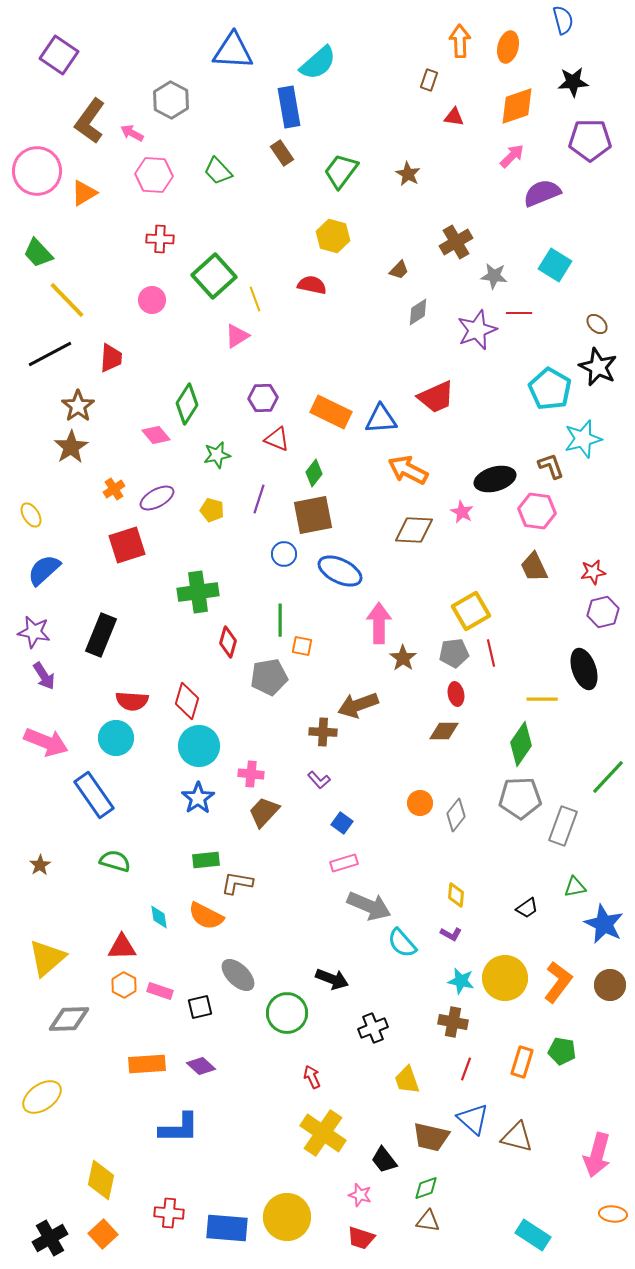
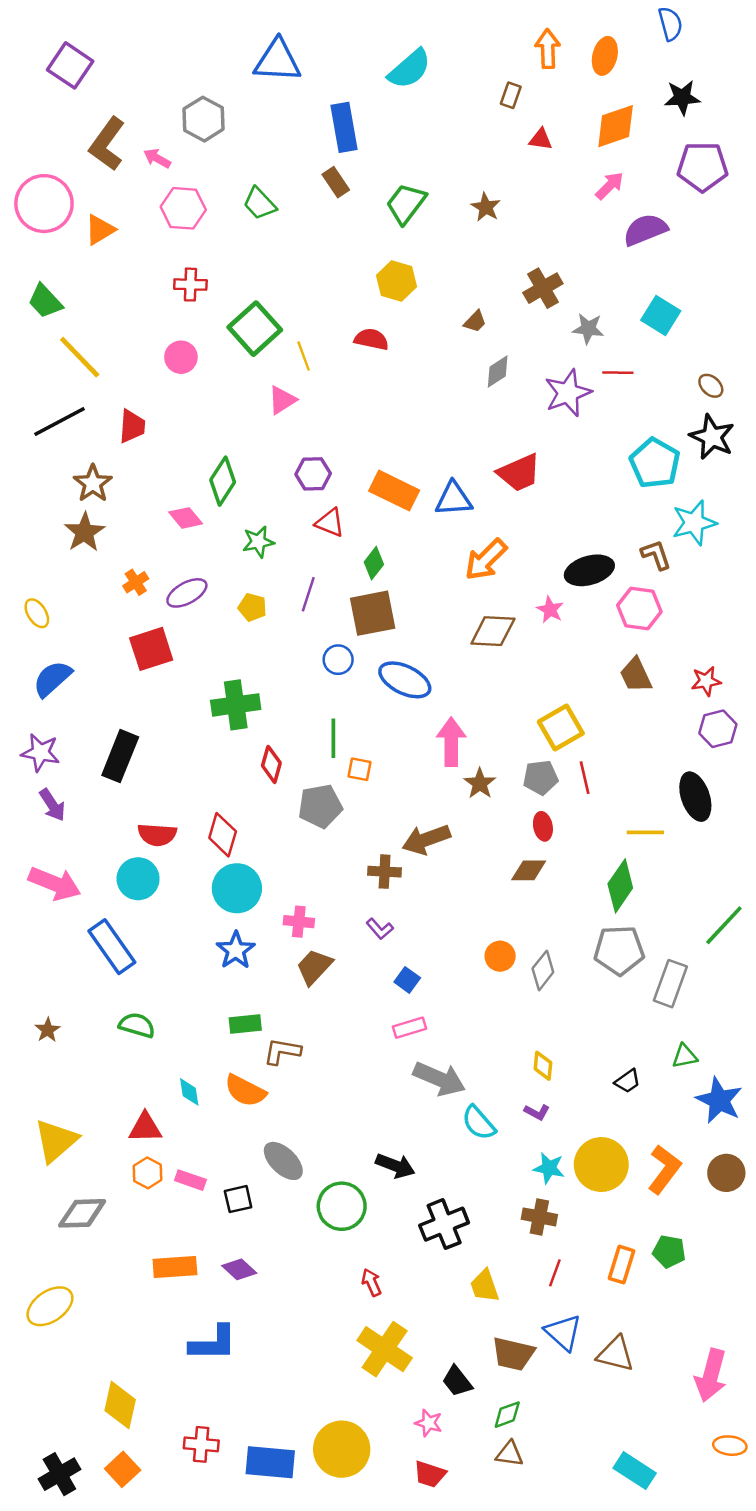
cyan semicircle: (318, 63) -> (410, 69), moved
orange arrow: (408, 470) -> (486, 560), turned -72
black cross: (373, 1028) -> (444, 1224), size x1.4

